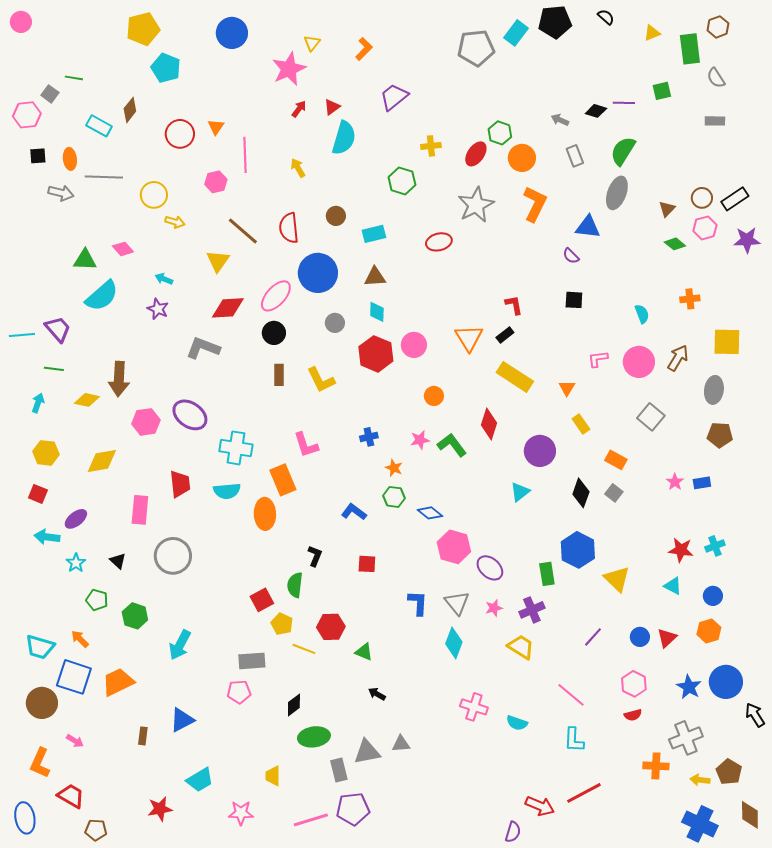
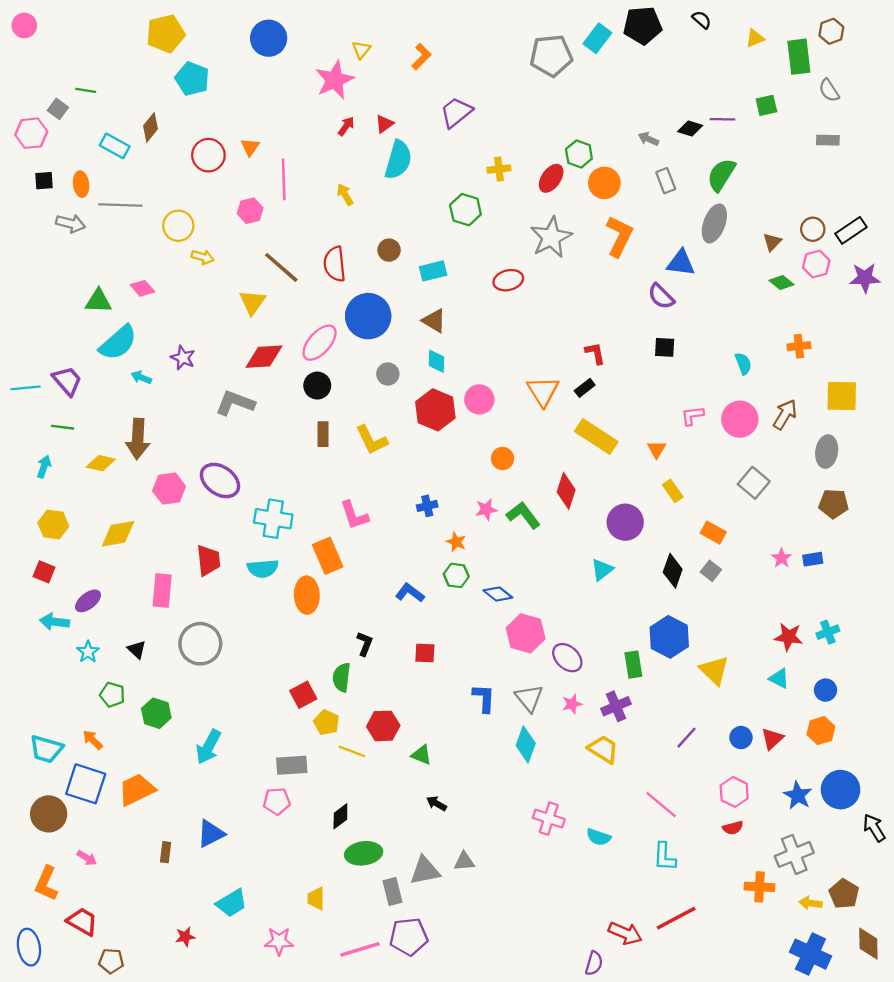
purple semicircle: (571, 256) -> (661, 296), size x1.4
brown triangle: (375, 277) -> (434, 321), turned 35
cyan arrow: (164, 279) -> (141, 377), moved
red star: (160, 809) -> (185, 937), size x0.7

